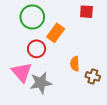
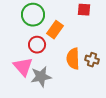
orange semicircle: (75, 64) -> (73, 59), size x1.5
brown cross: (93, 76) -> (92, 60), moved

